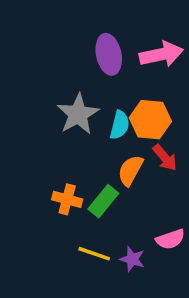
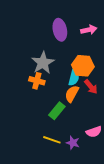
pink arrow: (161, 54) -> (89, 30), size x0.7
cyan semicircle: (120, 125) -> (74, 78), moved
orange cross: (67, 199) -> (37, 81), moved

